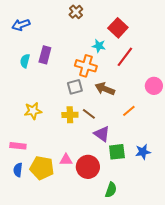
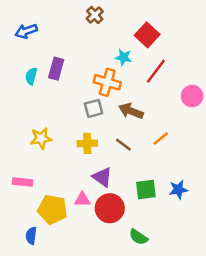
pink circle: (154, 86) -> (192, 96), moved
brown line: (89, 114) -> (123, 145), moved
purple triangle: (102, 134) -> (102, 177), moved
blue semicircle: (18, 170) -> (31, 236), moved
green semicircle: (111, 190) -> (138, 237), turned 105

